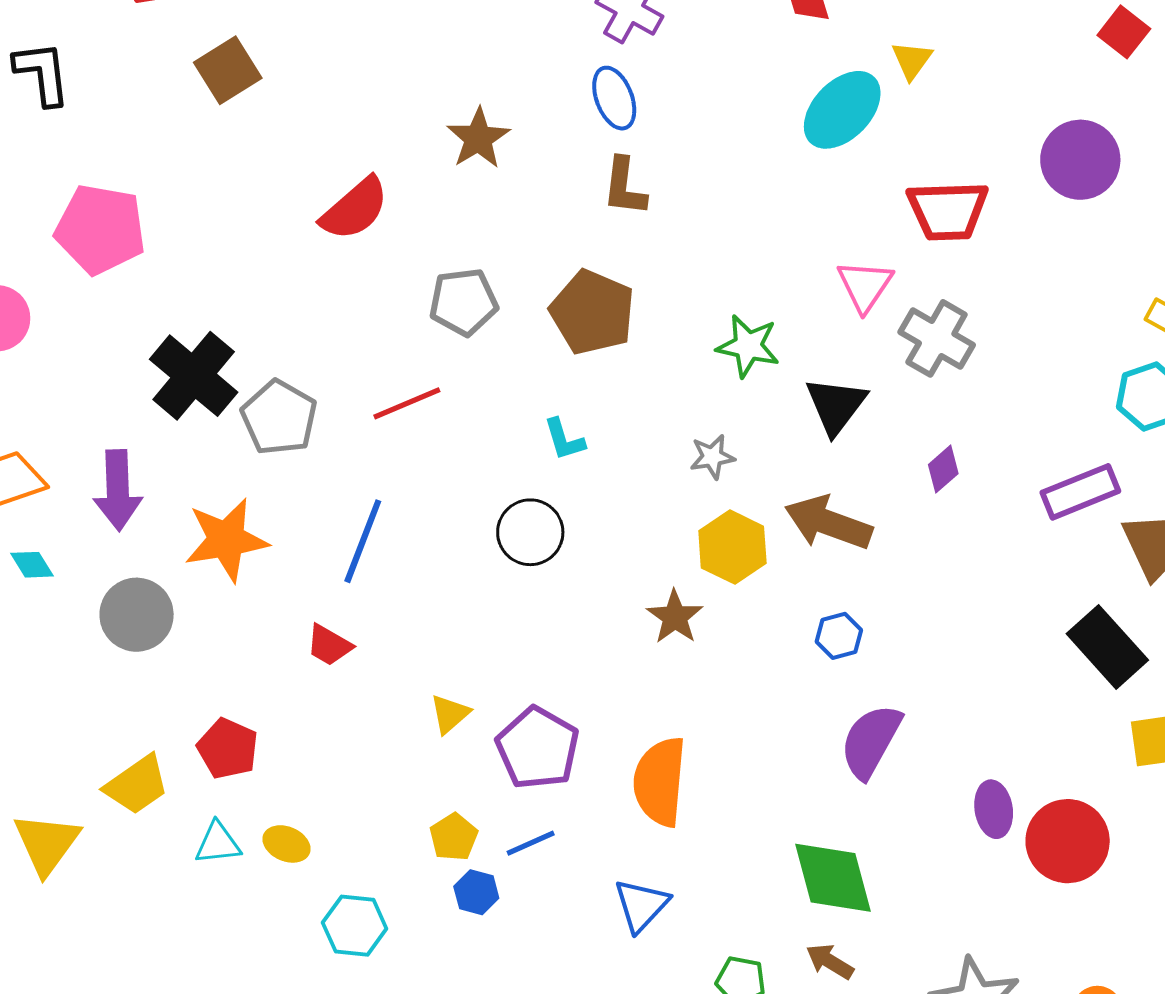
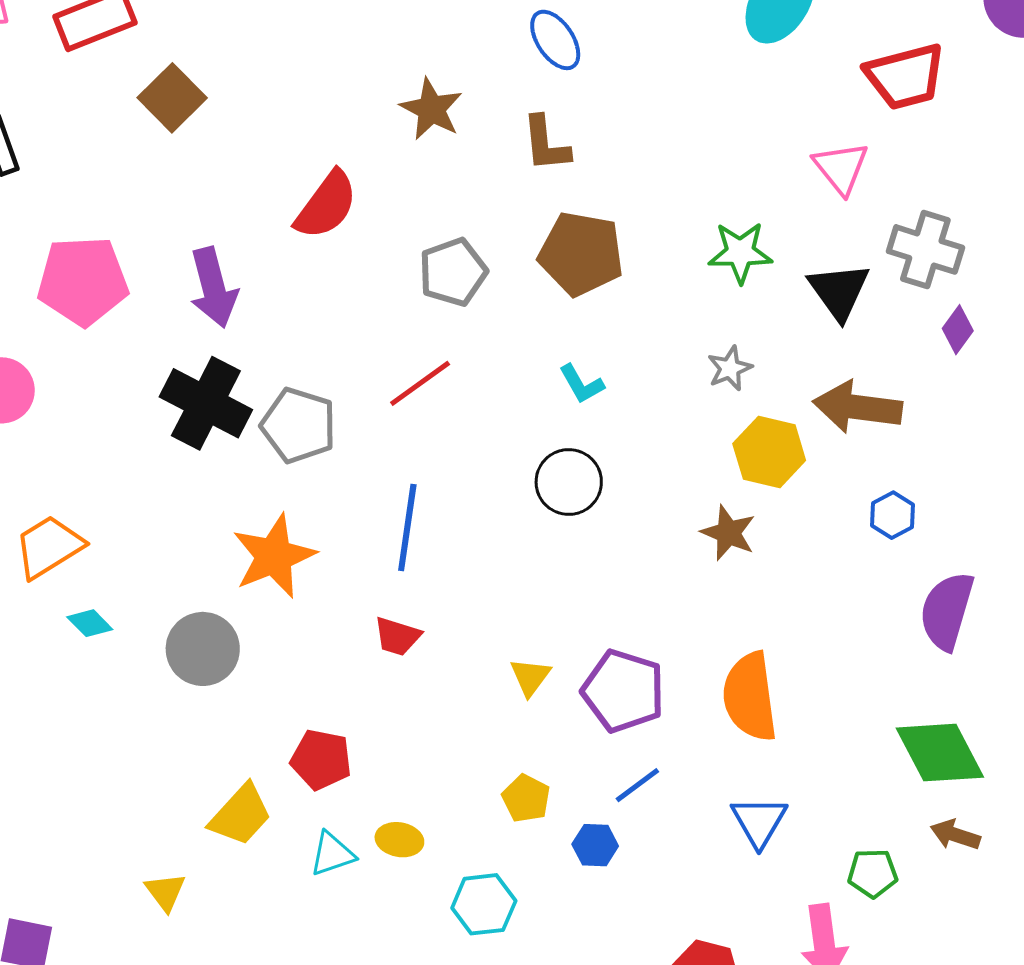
brown L-shape: (624, 187) -> (546, 144), moved
gray cross: (937, 338) -> (925, 249), moved
purple arrow: (118, 490) -> (213, 288), moved
yellow pentagon: (454, 837) -> (526, 798), moved
yellow triangle: (47, 843) -> (165, 892), size x0.6

